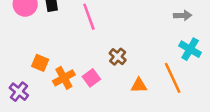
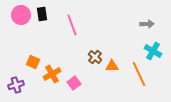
pink square: (91, 78) -> (74, 83), moved
orange triangle: (139, 85) -> (112, 66), moved
purple cross: (19, 92) -> (16, 85), turned 35

